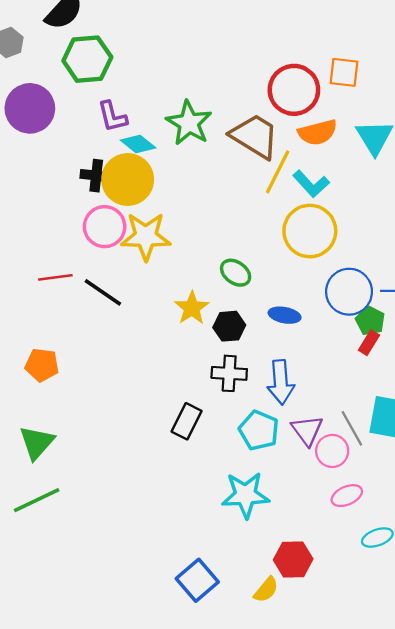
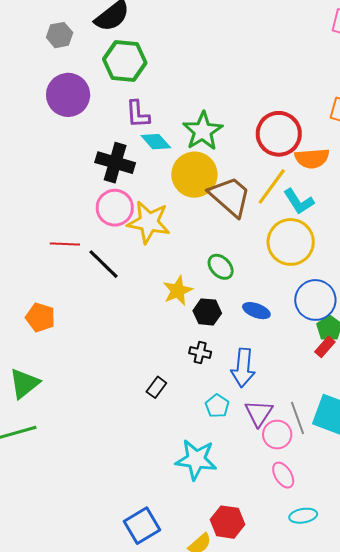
red circle: (294, 90) -> (279, 134), moved
brown trapezoid: (255, 136) -> (230, 196), moved
black cross: (96, 176) -> (115, 163), size x1.4
yellow circle: (128, 180) -> (194, 175), moved
black cross: (229, 373) -> (200, 353), size x0.7
black rectangle: (187, 421) -> (156, 387), size x0.7
cyan pentagon: (259, 430) -> (217, 406), size x0.7
pink ellipse: (347, 496) -> (283, 475), turned 72

